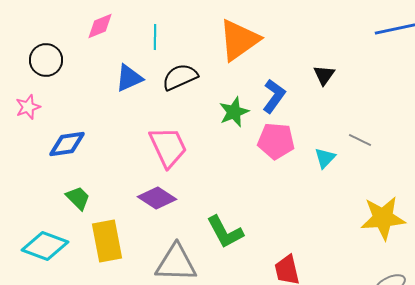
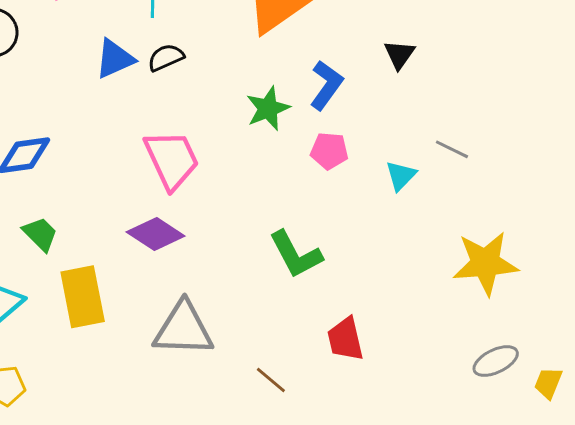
black semicircle: (180, 77) -> (166, 57), moved, size x0.7
pink pentagon: (276, 141) -> (329, 151), size x0.7
green L-shape: (225, 232) -> (296, 254), moved

